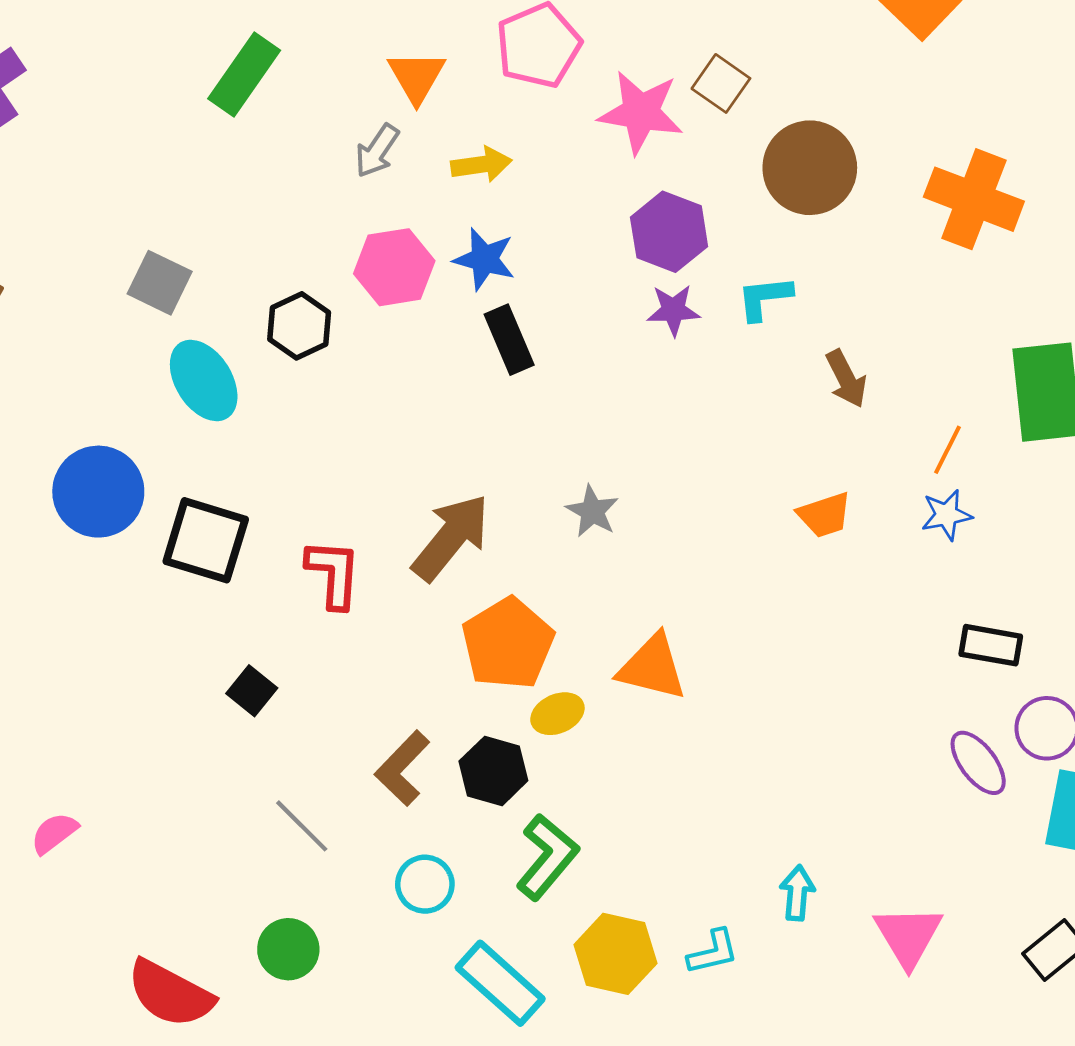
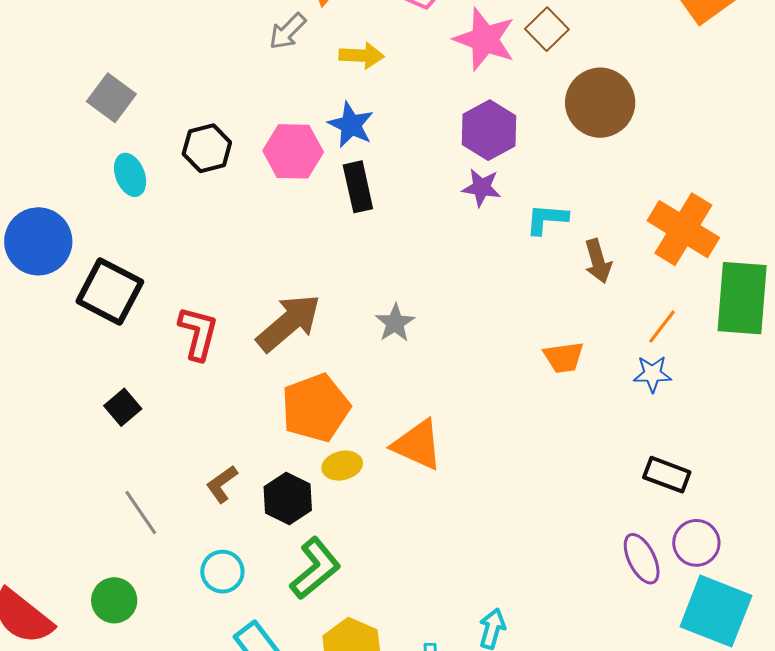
orange cross: (974, 199) -> (683, 229), moved
pink hexagon: (394, 267) -> (293, 151), moved
cyan L-shape: (764, 298) -> (547, 219), moved
cyan ellipse: (204, 380) -> (130, 175), size x0.7
brown L-shape: (402, 768) -> (222, 484), size x0.7

